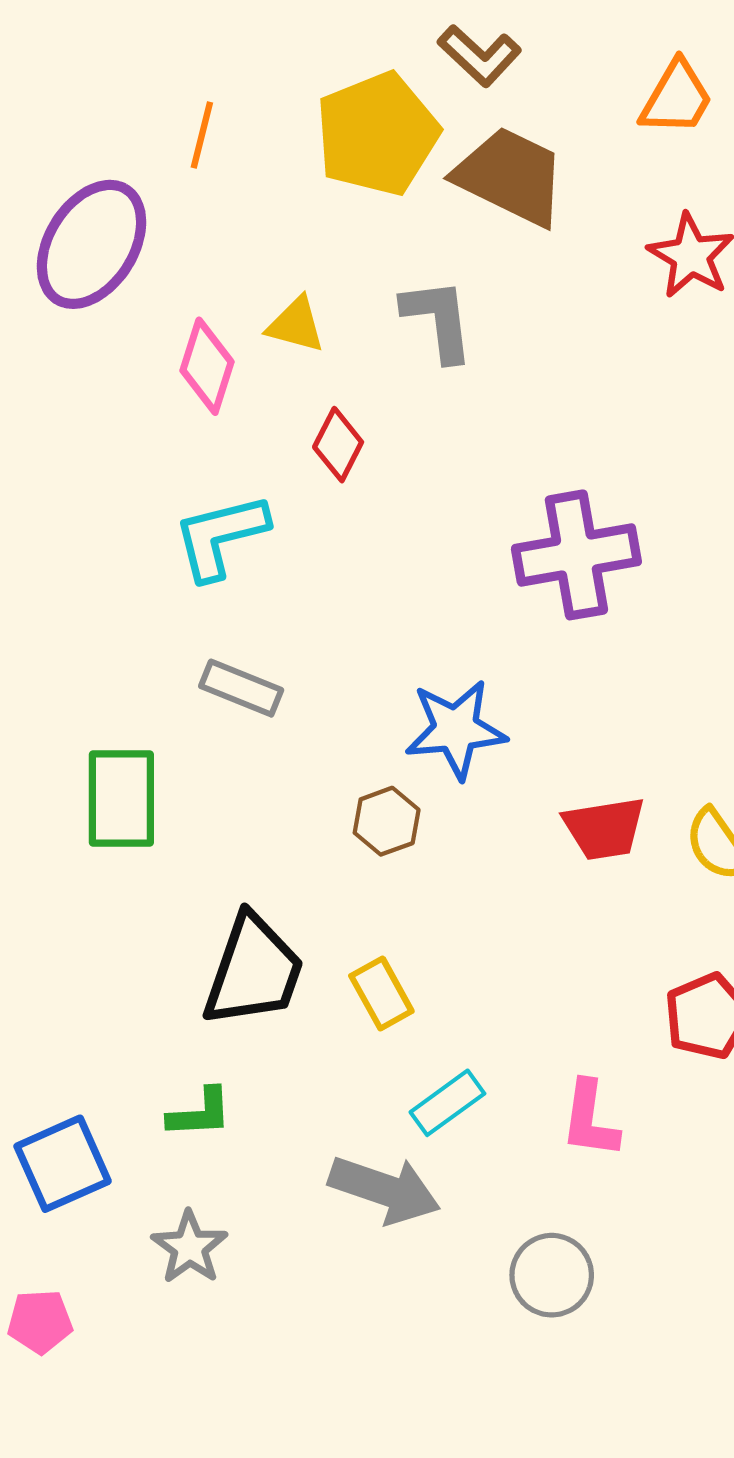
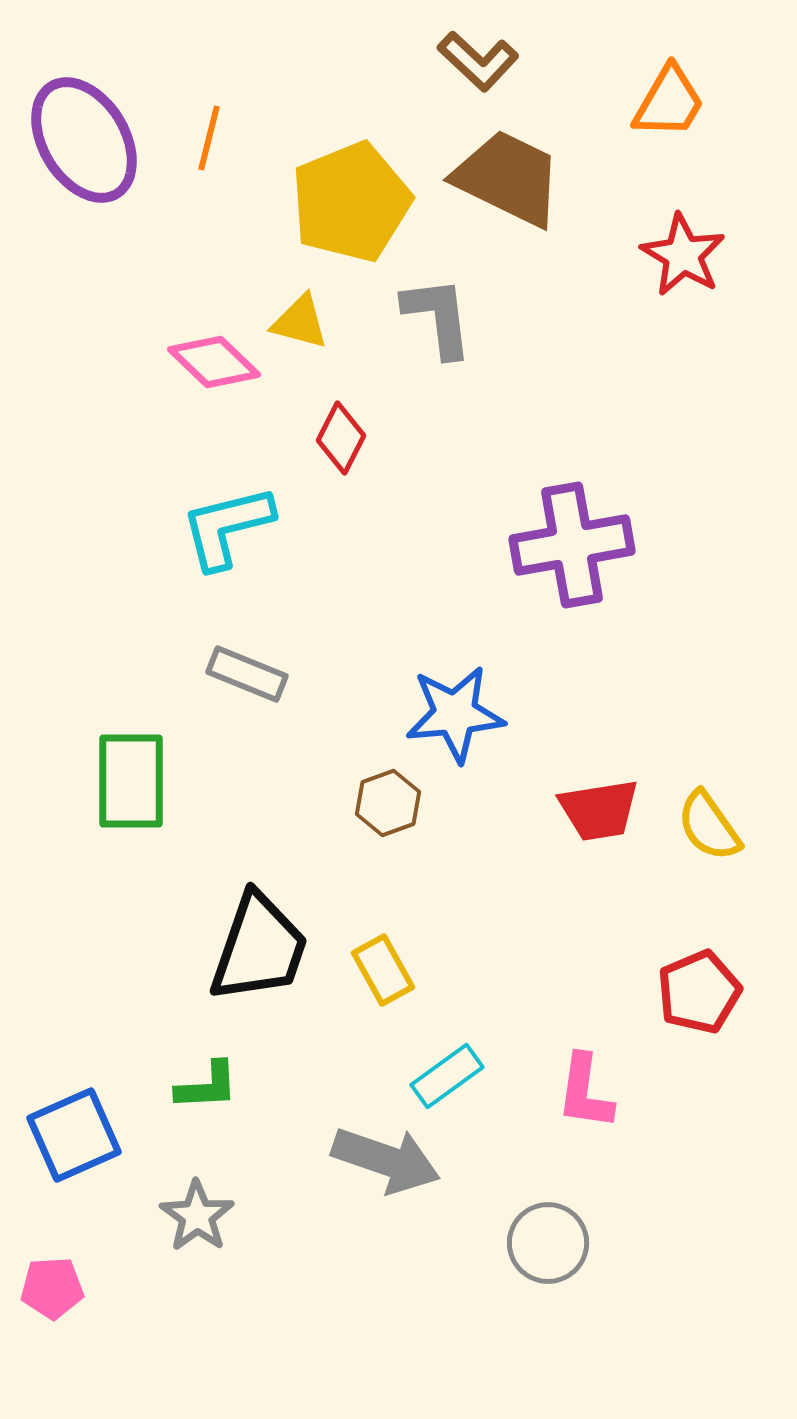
yellow pentagon: (377, 134) -> (351, 202), moved
purple ellipse: (91, 244) -> (84, 140), moved, turned -63
pink diamond: (207, 366) -> (214, 362), turned -64

